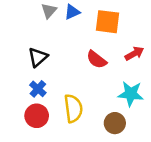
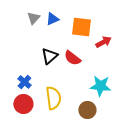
red arrow: (134, 53) -> (103, 42), moved
black triangle: (38, 57) -> (49, 56), moved

